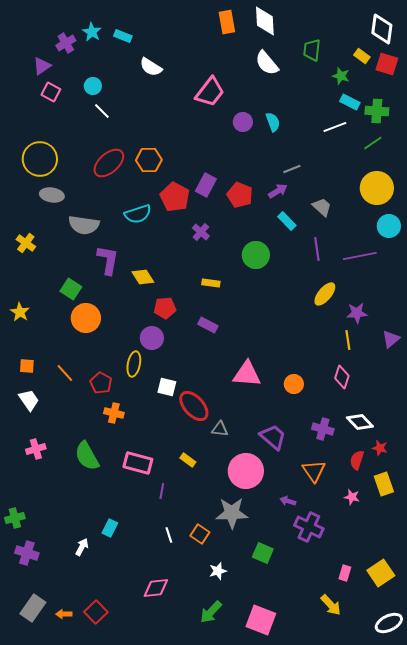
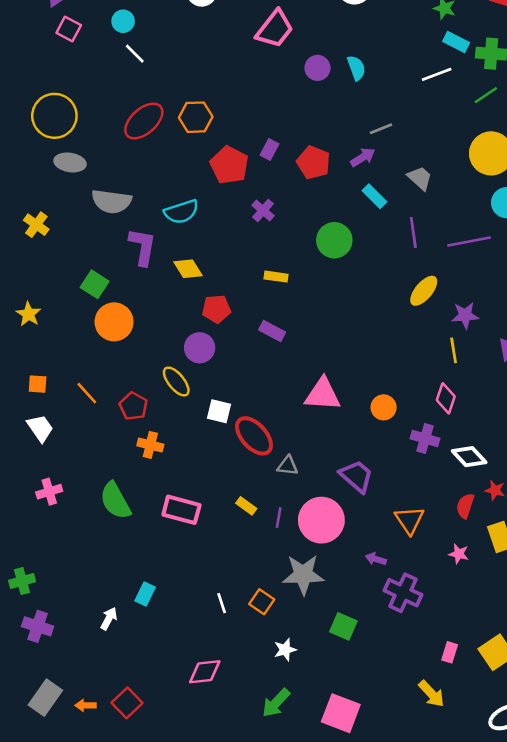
purple rectangle: (206, 185) -> (270, 150), size x0.7
cyan semicircle: (138, 214) -> (181, 212), moved
yellow ellipse: (134, 364) -> (176, 381), turned -50
purple cross: (323, 429) -> (425, 438), moved
purple line: (162, 491) -> (279, 518), moved

